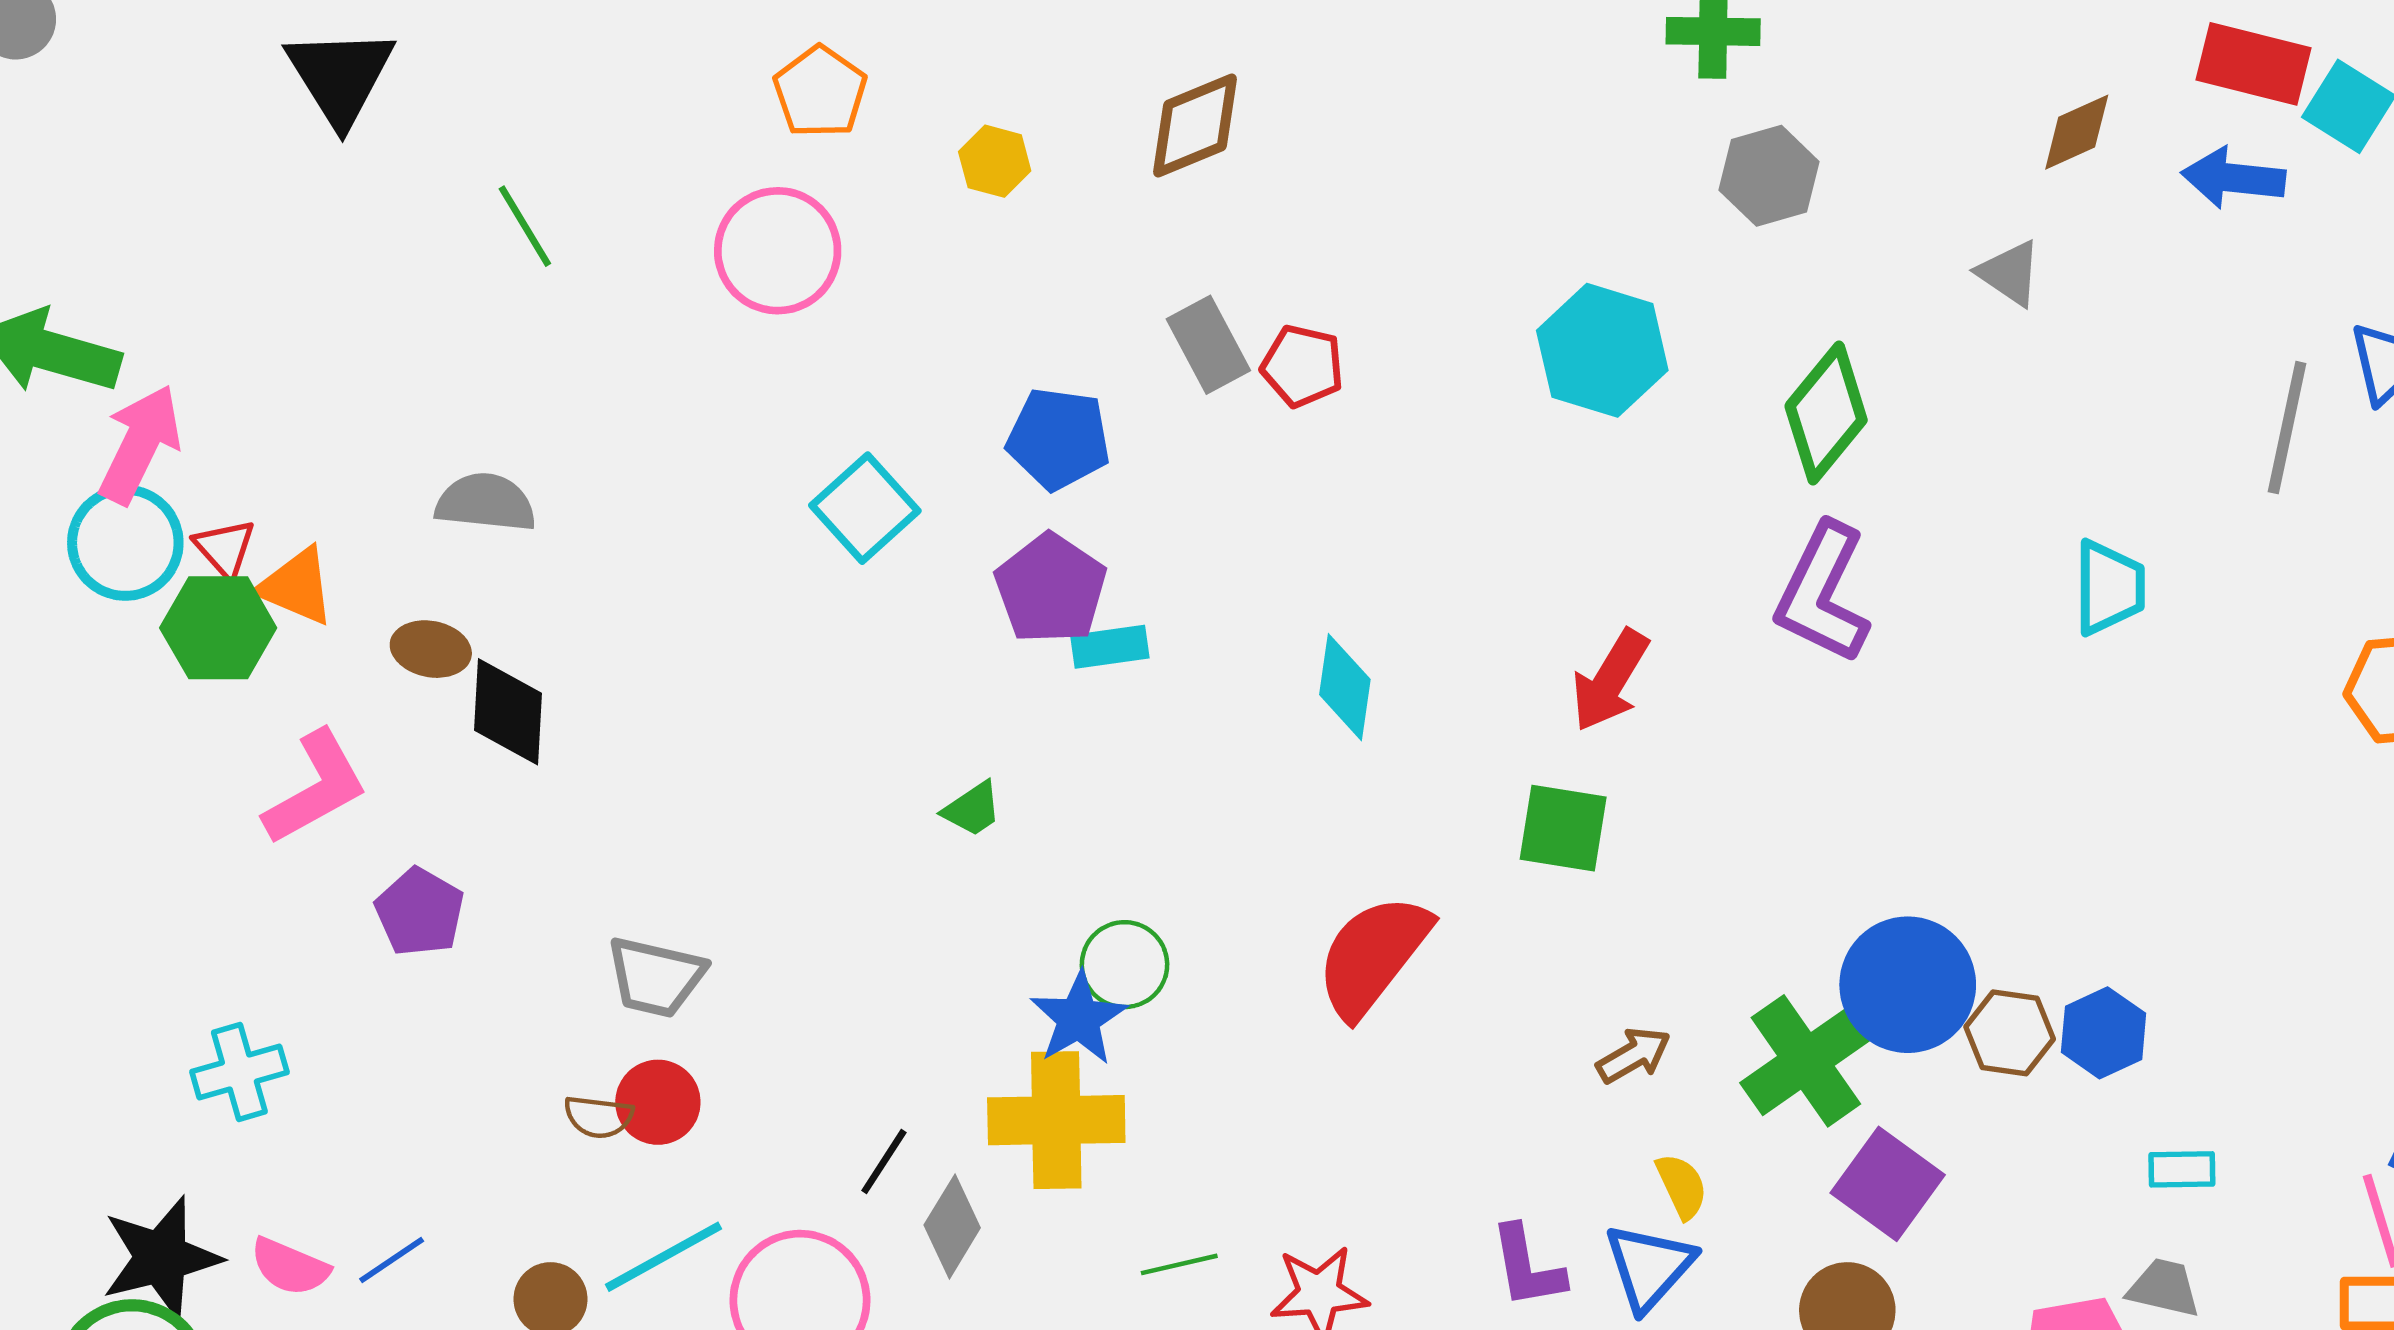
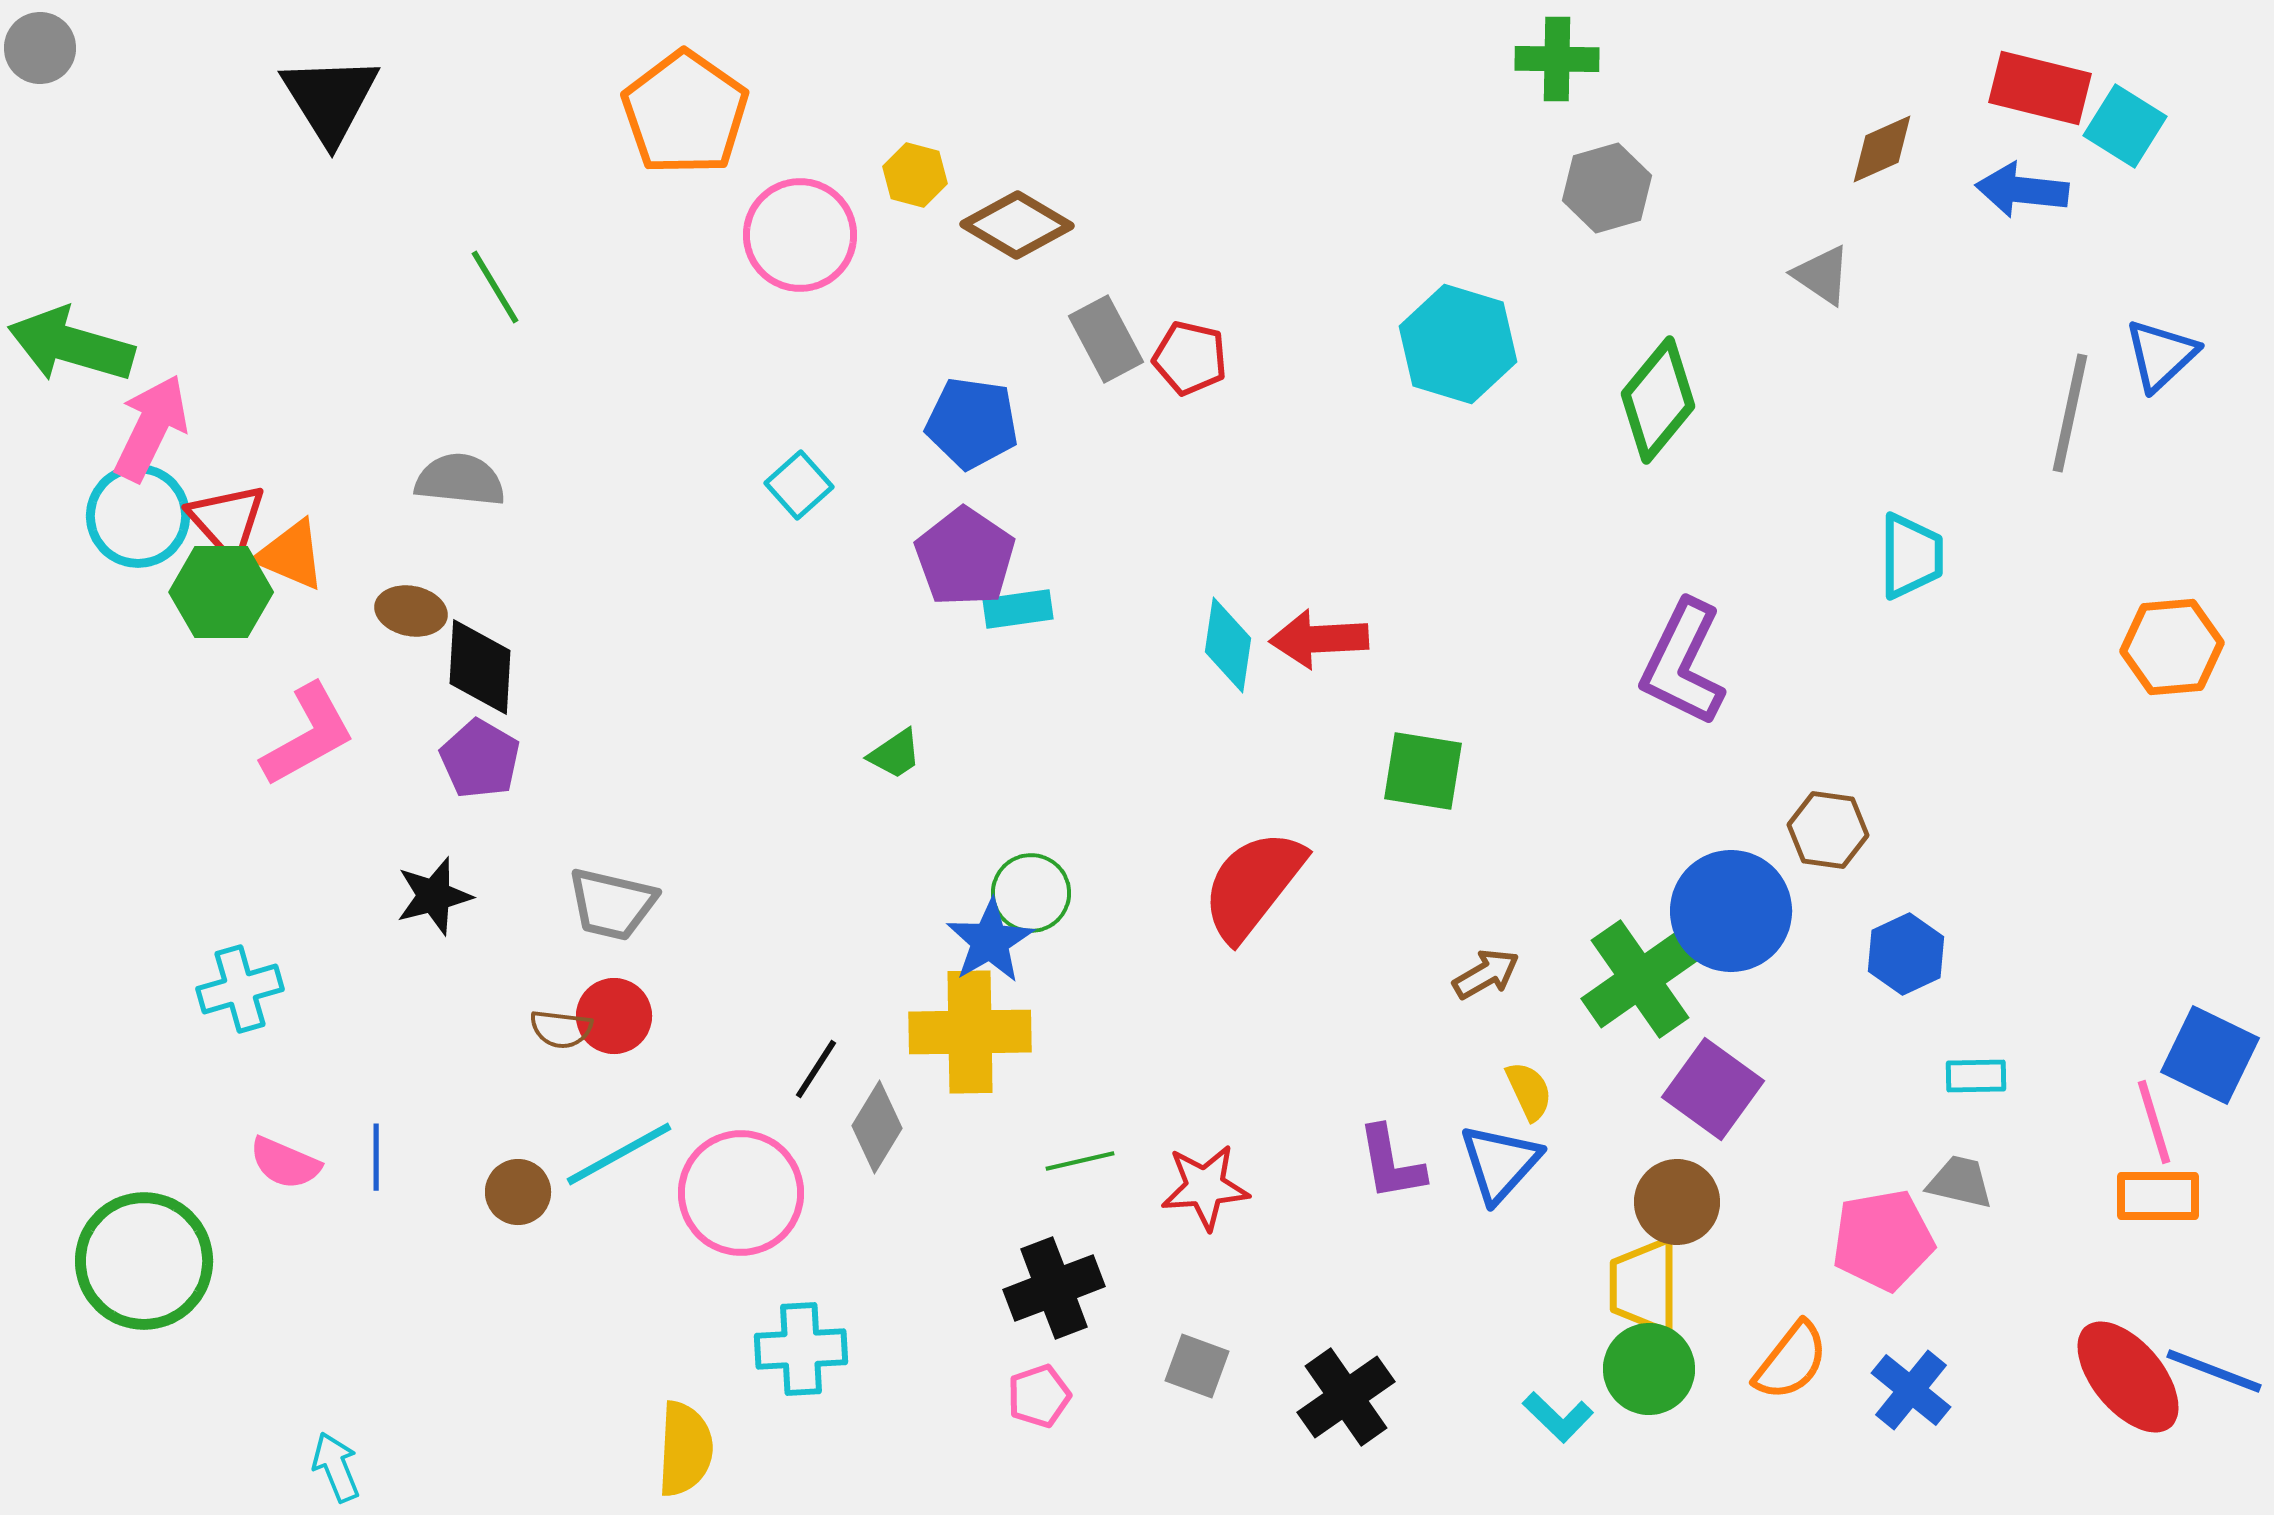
orange pentagon: (820, 92) -> (685, 113), moved, size x1.5
brown diamond: (1195, 125) -> (1017, 225), moved, turned 53
green line: (525, 226) -> (495, 287), moved
pink circle: (778, 251) -> (800, 235), moved
cyan square: (865, 508) -> (799, 485), size x0.7
red triangle: (225, 548) -> (227, 521), size x1.4
purple L-shape: (1823, 593) -> (1683, 663), moved
red arrow: (1610, 680) -> (1319, 639), moved, turned 56
purple pentagon: (420, 912) -> (480, 759), moved
brown hexagon: (2010, 1033) -> (1828, 830), moved
black star: (161, 1258) -> (434, 896), moved, size x0.7
blue line: (392, 1260) -> (376, 1157), turned -56

